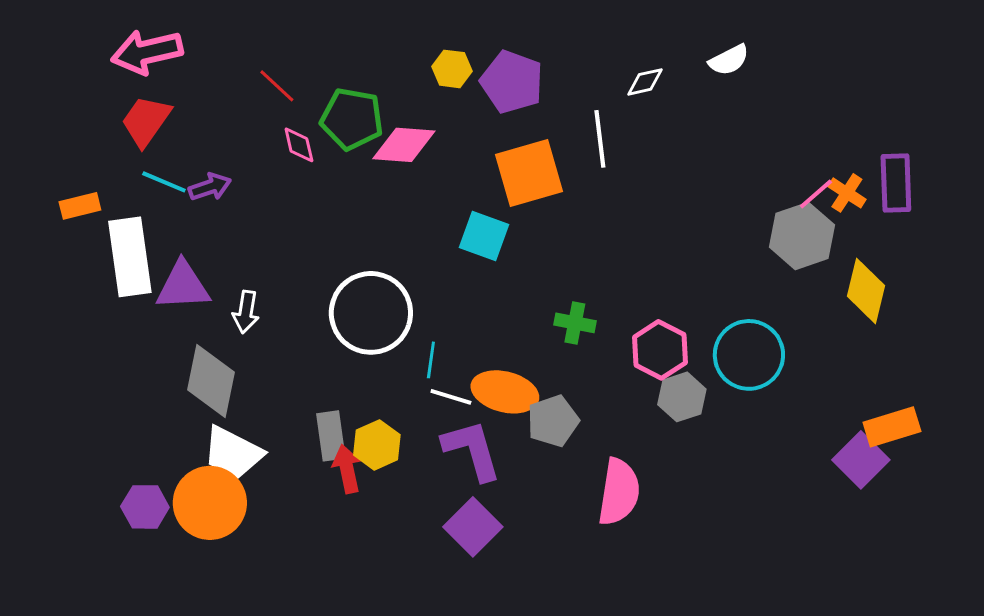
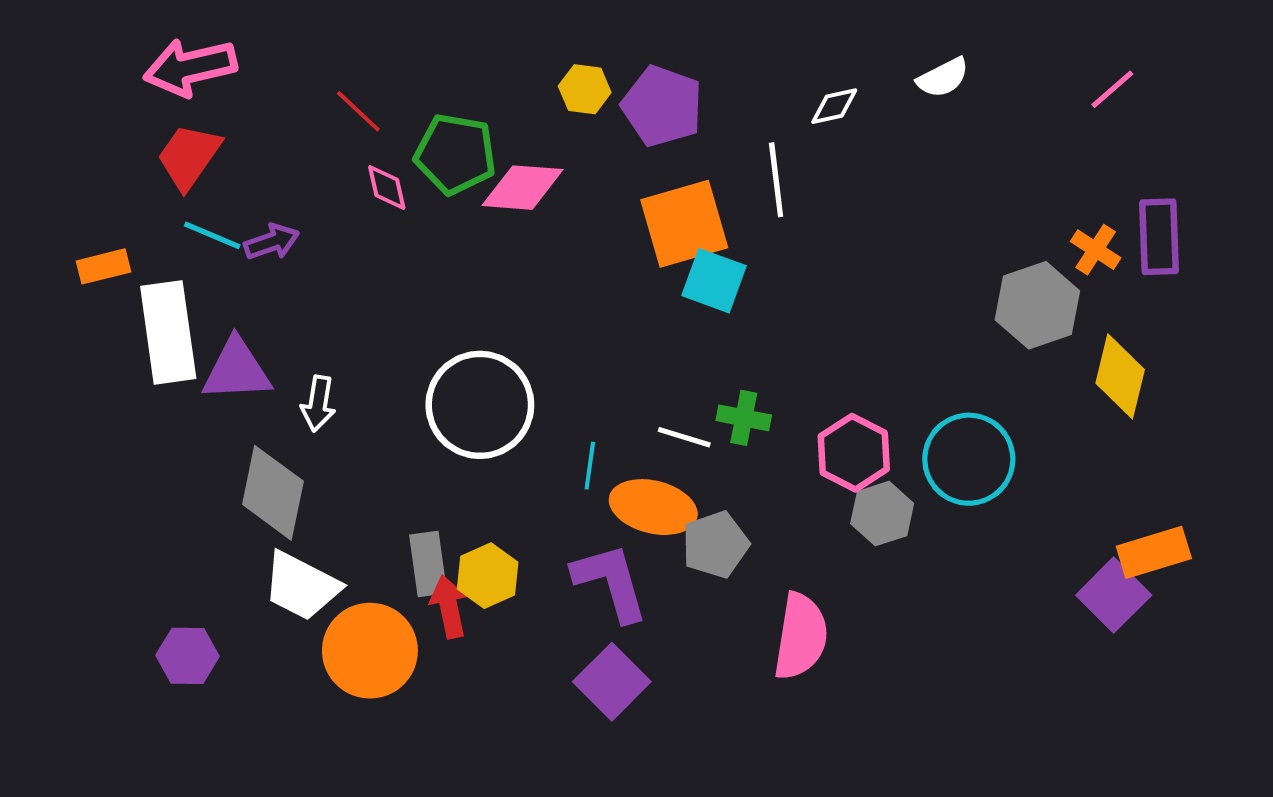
pink line: (816, 194) -> (1112, 89), moved
cyan square: (484, 236) -> (714, 281), moved
cyan line: (431, 360) -> (590, 466), moved
white line: (451, 397) -> (684, 437), moved
orange circle: (210, 503) -> (370, 651), moved

